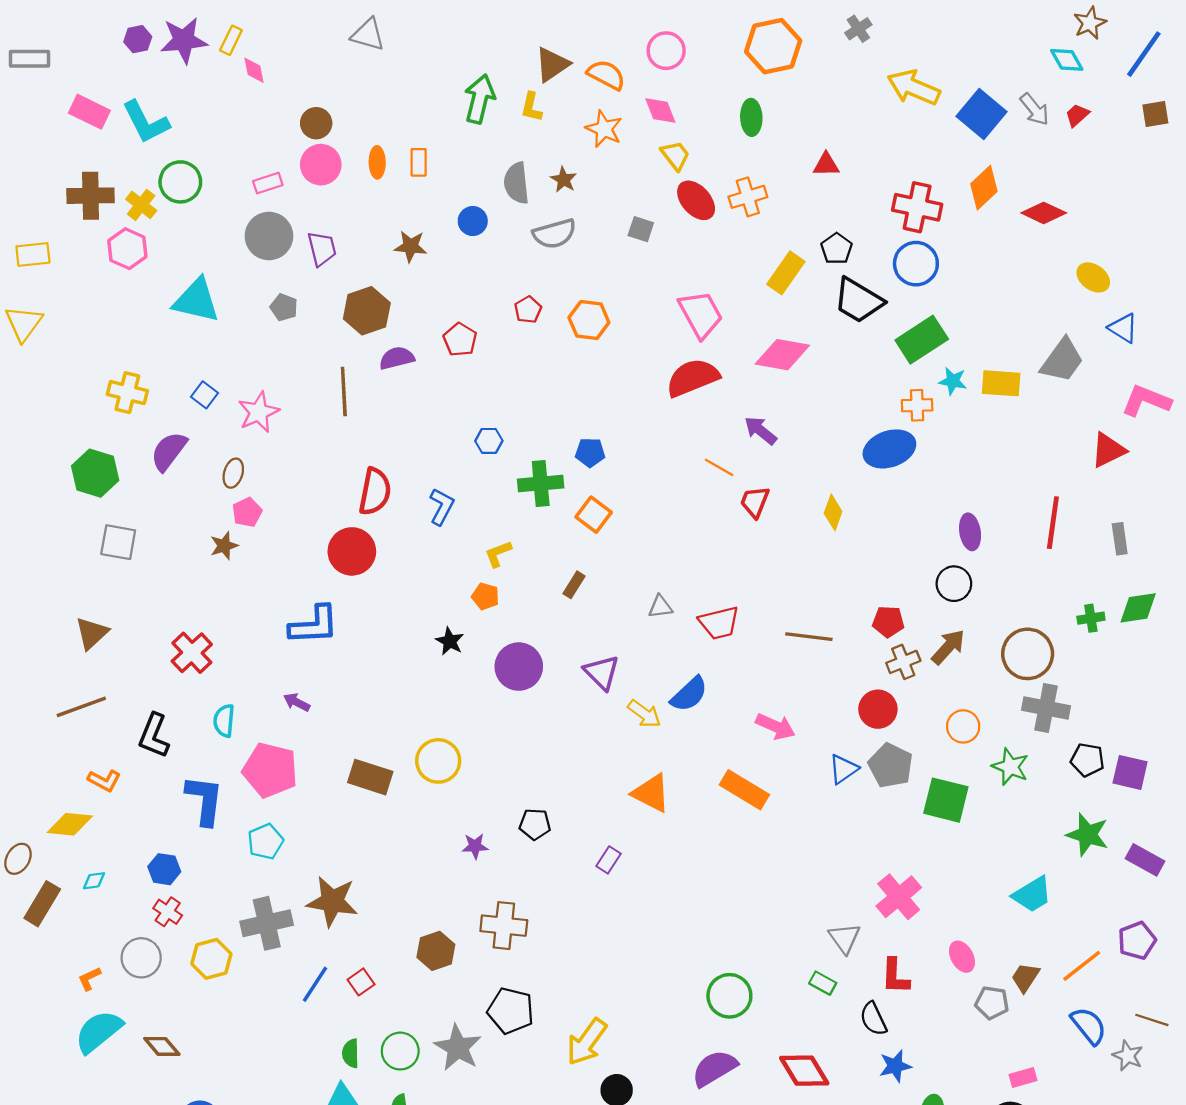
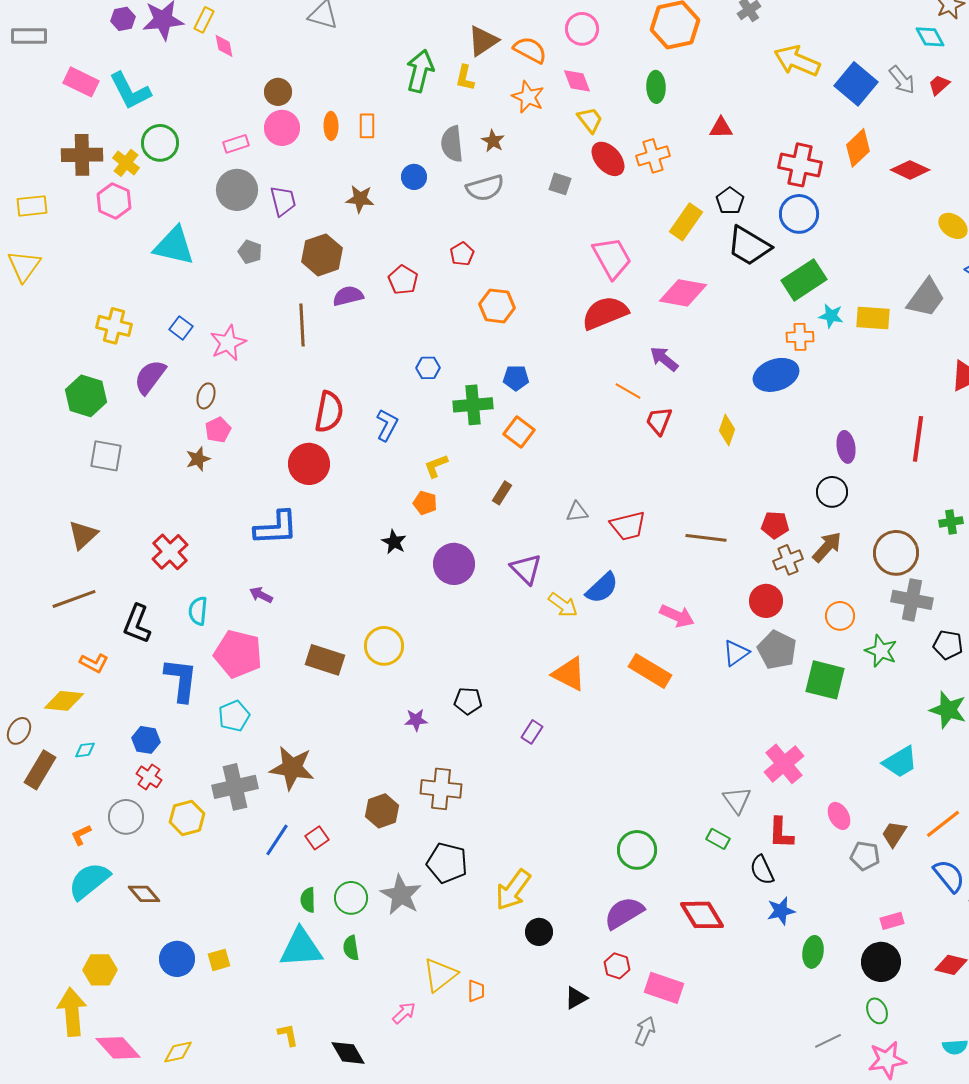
orange hexagon: (589, 320) -> (497, 306), moved

